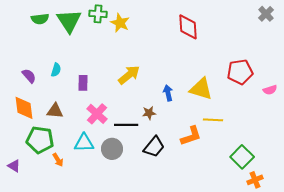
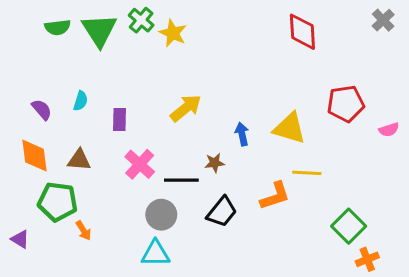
green cross: (98, 14) -> (141, 20), turned 36
red diamond: (188, 27) -> (302, 32), moved
cyan triangle: (84, 143) -> (156, 254), moved

